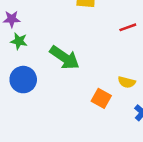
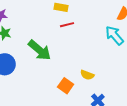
red line: (128, 27) -> (67, 25), moved

